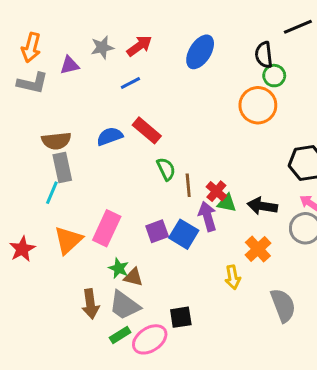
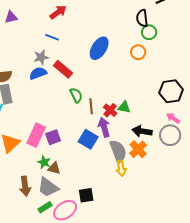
gray star: (102, 47) -> (41, 57), moved
blue ellipse: (200, 52) -> (99, 48), moved
purple triangle: (70, 65) -> (11, 17), moved
blue line: (130, 83) -> (52, 37), turned 48
orange circle: (258, 105) -> (138, 52), size x0.6
green triangle: (227, 203) -> (124, 107), moved
black arrow: (262, 206) -> (142, 131), moved
purple square: (157, 231) -> (53, 137), moved
gray semicircle: (283, 305) -> (118, 151), moved

